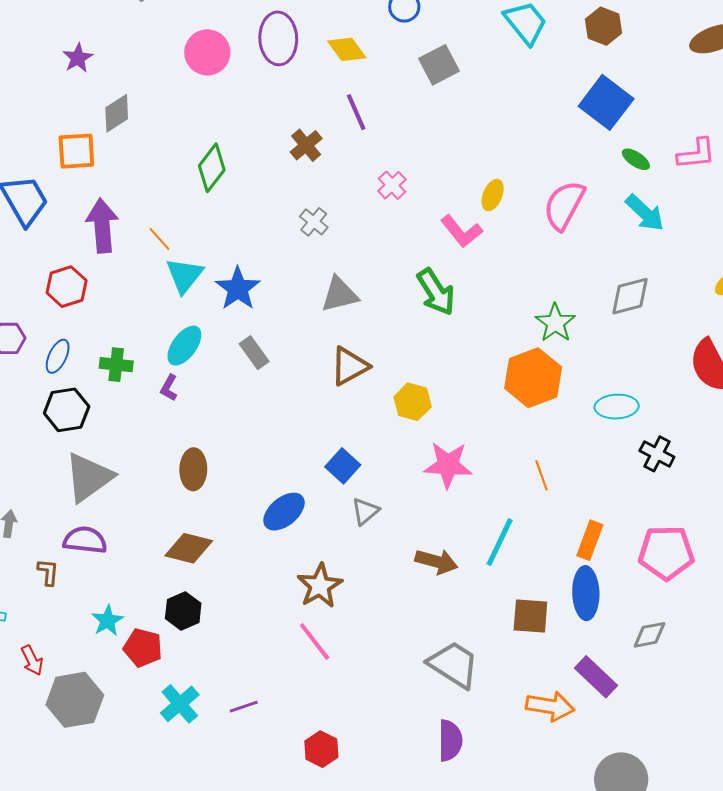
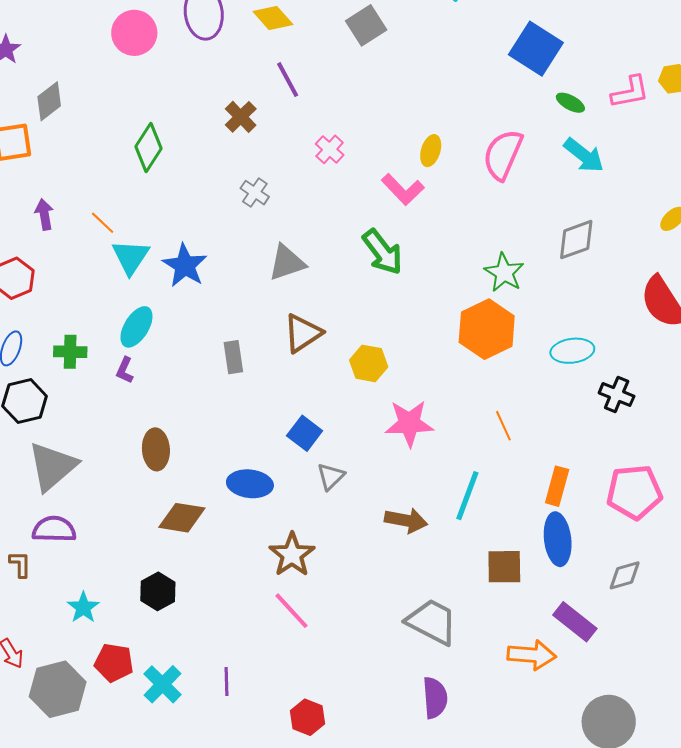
purple arrow: (102, 226) -> (44, 214), size x0.6
gray rectangle: (254, 353) -> (233, 357), moved, turned 32
blue ellipse: (284, 512) -> (250, 484), turned 51
brown diamond: (189, 548) -> (182, 518), moved
red pentagon: (143, 648) -> (114, 663), moved
purple line: (244, 707) -> (226, 682), turned -68

